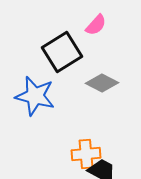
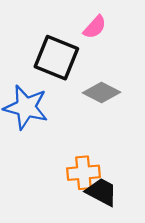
black square: (62, 52) -> (56, 58), turned -36

